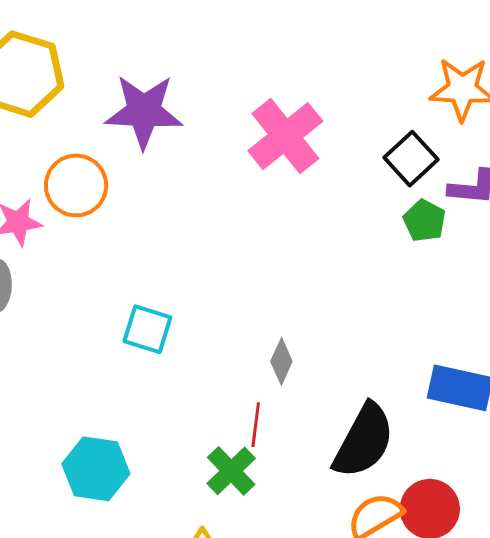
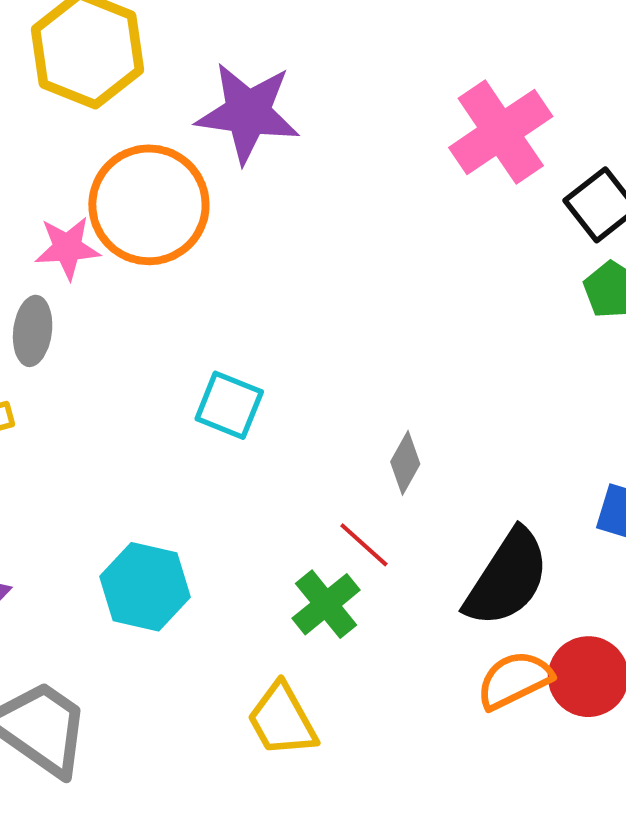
pink cross: (285, 136) -> (501, 132), moved
orange circle: (76, 185) -> (149, 205), size x1.4
red line: (256, 425) -> (364, 545), turned -60

